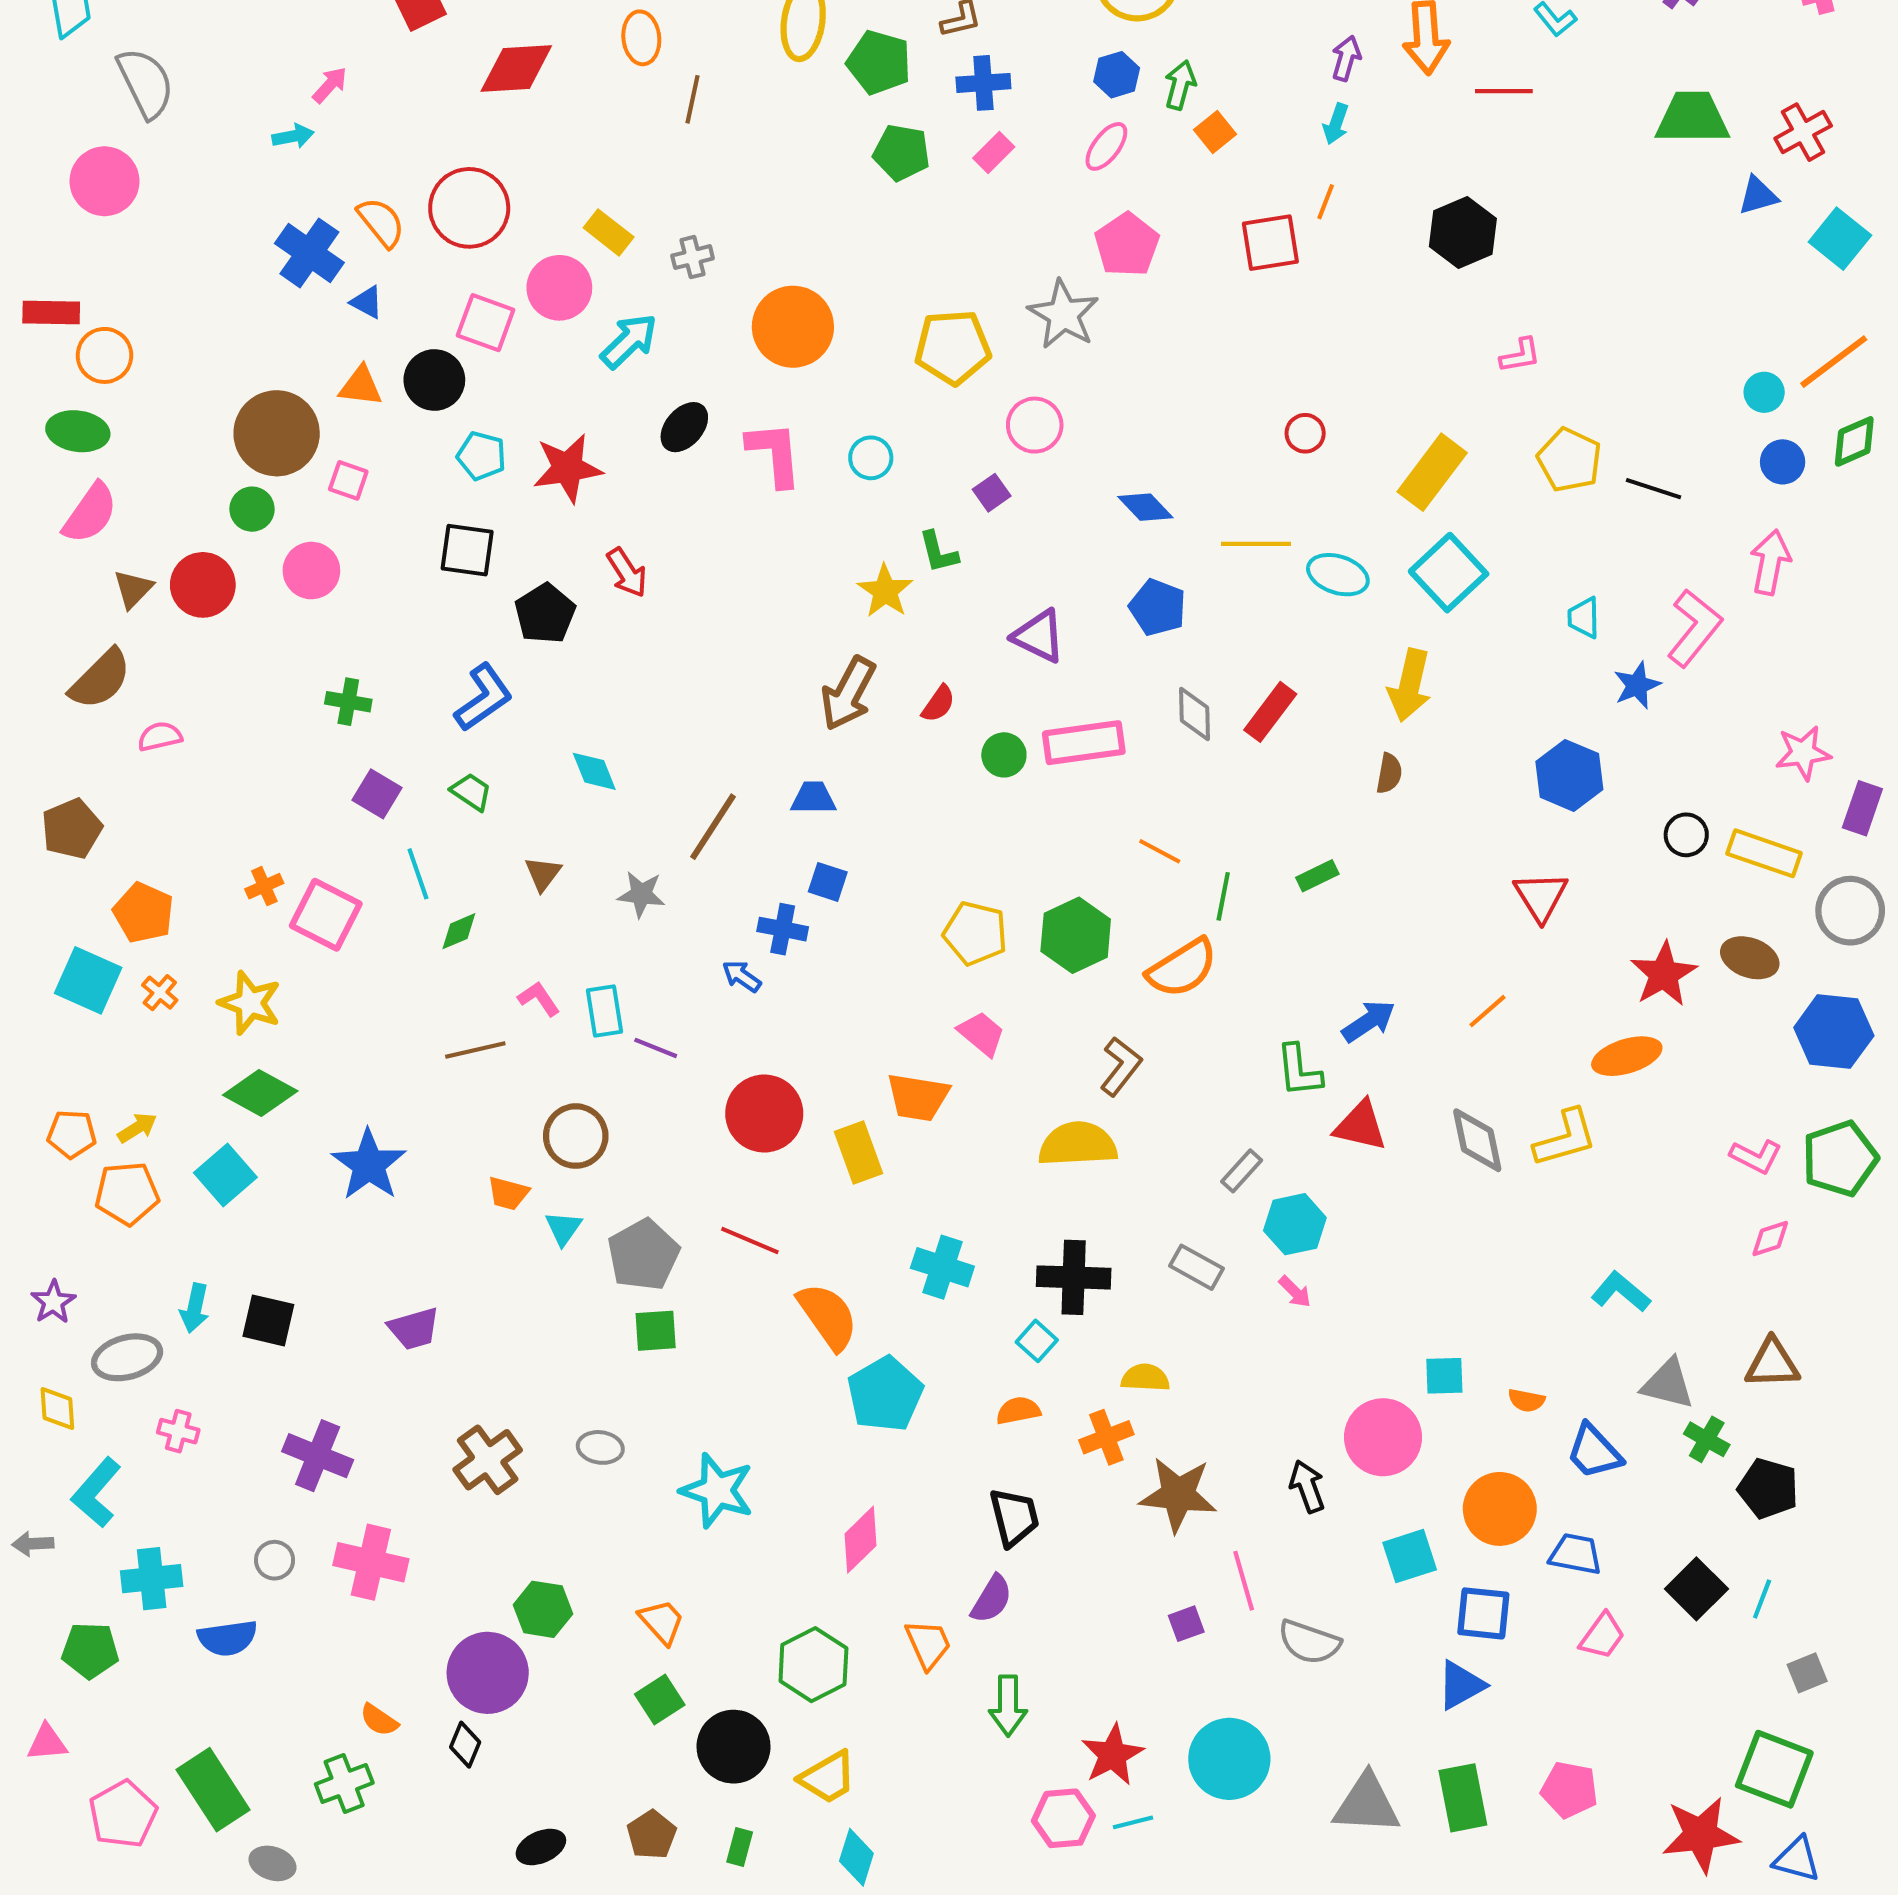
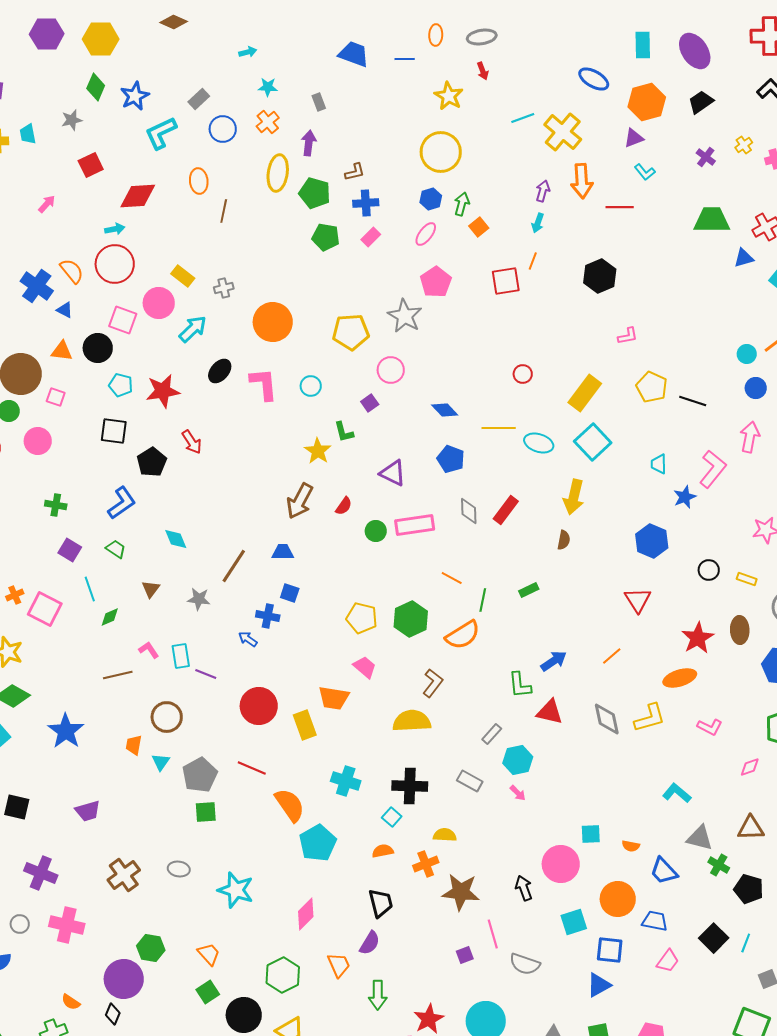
cyan arrow: (293, 136) -> (115, 229), moved
yellow rectangle: (1764, 853) -> (747, 579), size x0.6
brown ellipse: (1750, 958) -> (740, 630), turned 68
pink L-shape: (1756, 1157) -> (710, 727), moved
orange trapezoid: (508, 1193) -> (134, 745), turned 85

